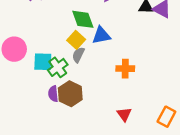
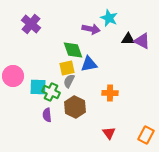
yellow square: (76, 40) -> (67, 68), turned 35
green cross: (58, 67) -> (51, 92), turned -30
brown hexagon: (70, 94) -> (75, 107), moved

